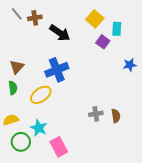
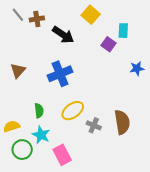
yellow square: (95, 19) -> (91, 15), moved
green semicircle: (13, 88) -> (39, 111), moved
yellow ellipse: (41, 95) -> (73, 111), moved
gray cross: (96, 114) -> (94, 125), moved, turned 32
brown semicircle: (116, 116) -> (122, 122), size x1.6

